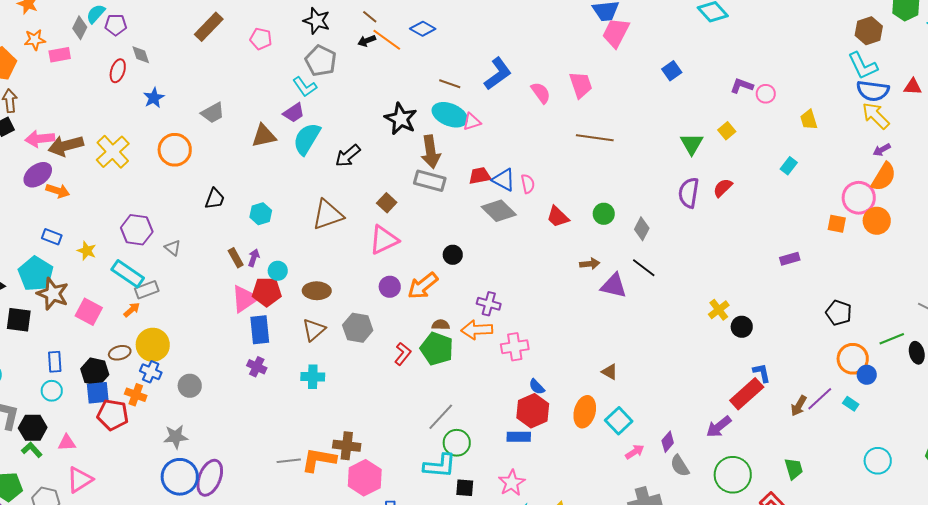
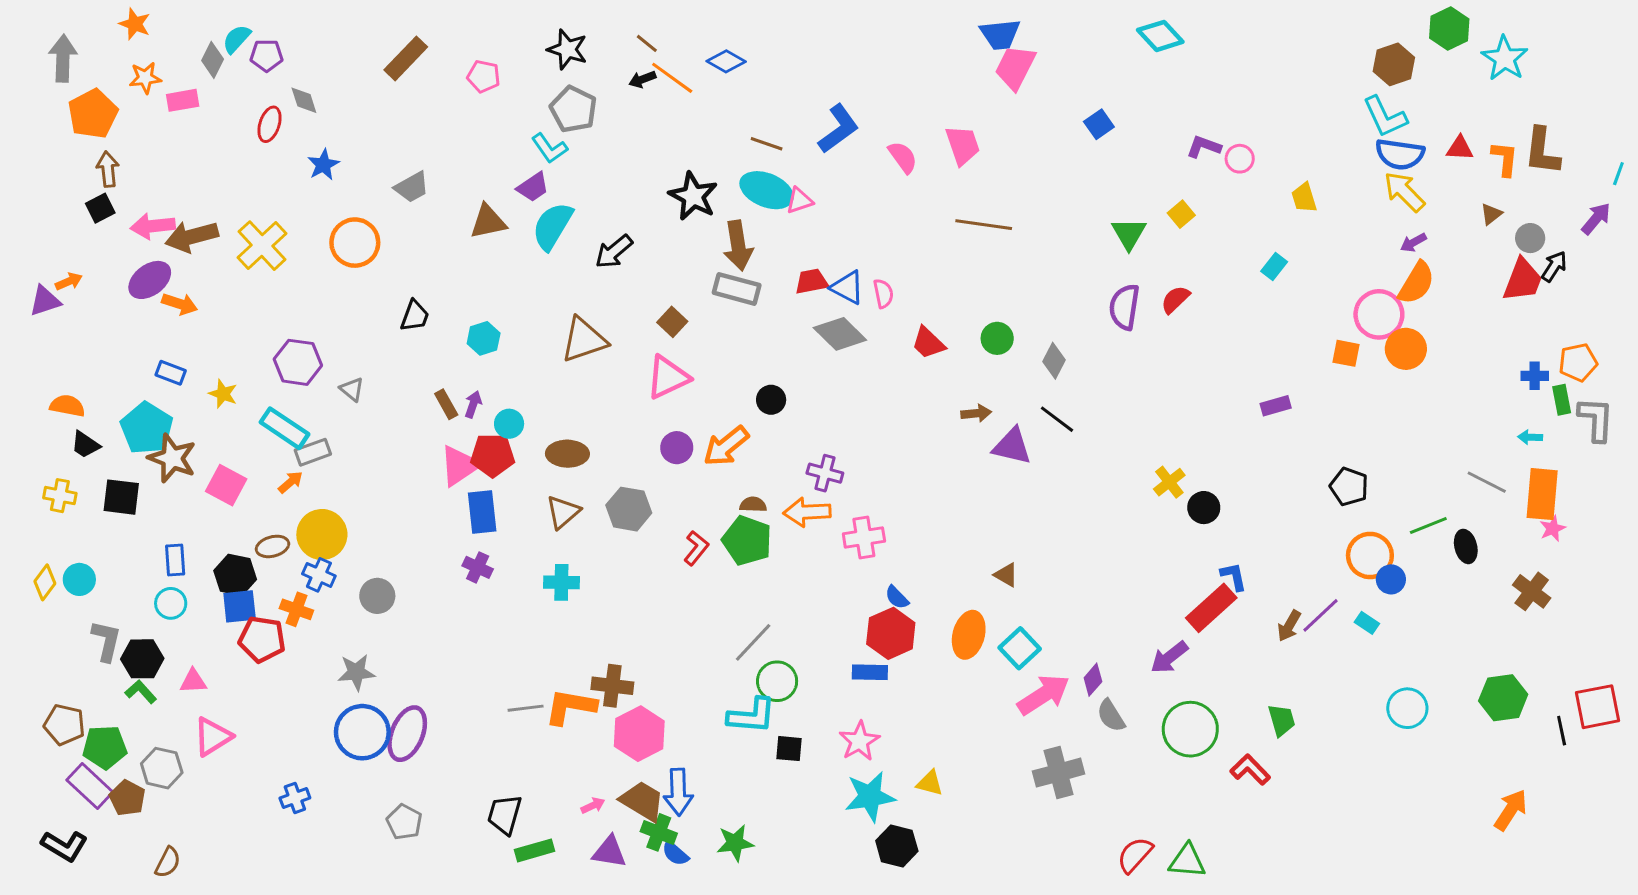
pink arrow: (635, 452) -> (1044, 695), size x1.8

